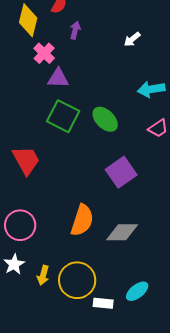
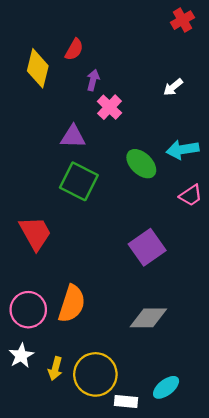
white arrow: (132, 39) -> (173, 87), moved
pink cross: (44, 53) -> (110, 107), moved
green ellipse: (105, 119) -> (141, 164), moved
orange semicircle: (82, 220) -> (72, 304), moved

